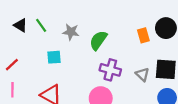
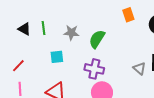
green line: (41, 25) -> (43, 28), turned 32
orange rectangle: (143, 35) -> (128, 15), moved
purple cross: (110, 70) -> (94, 69), moved

